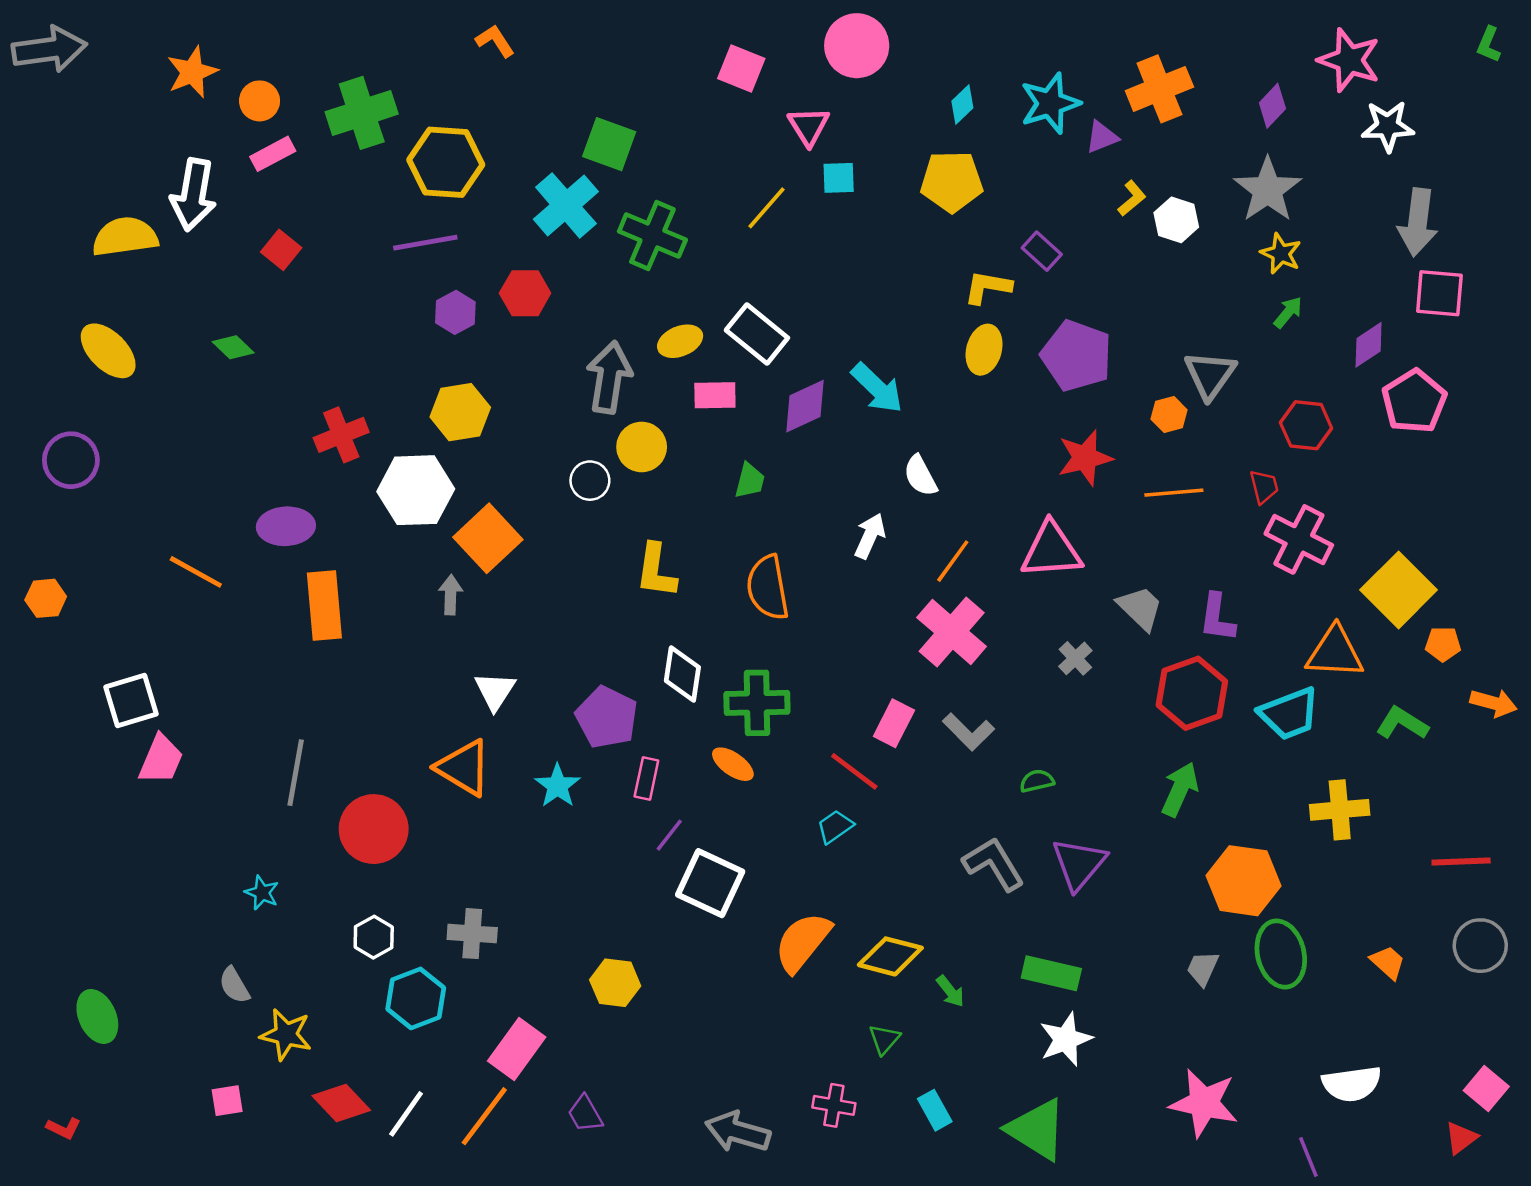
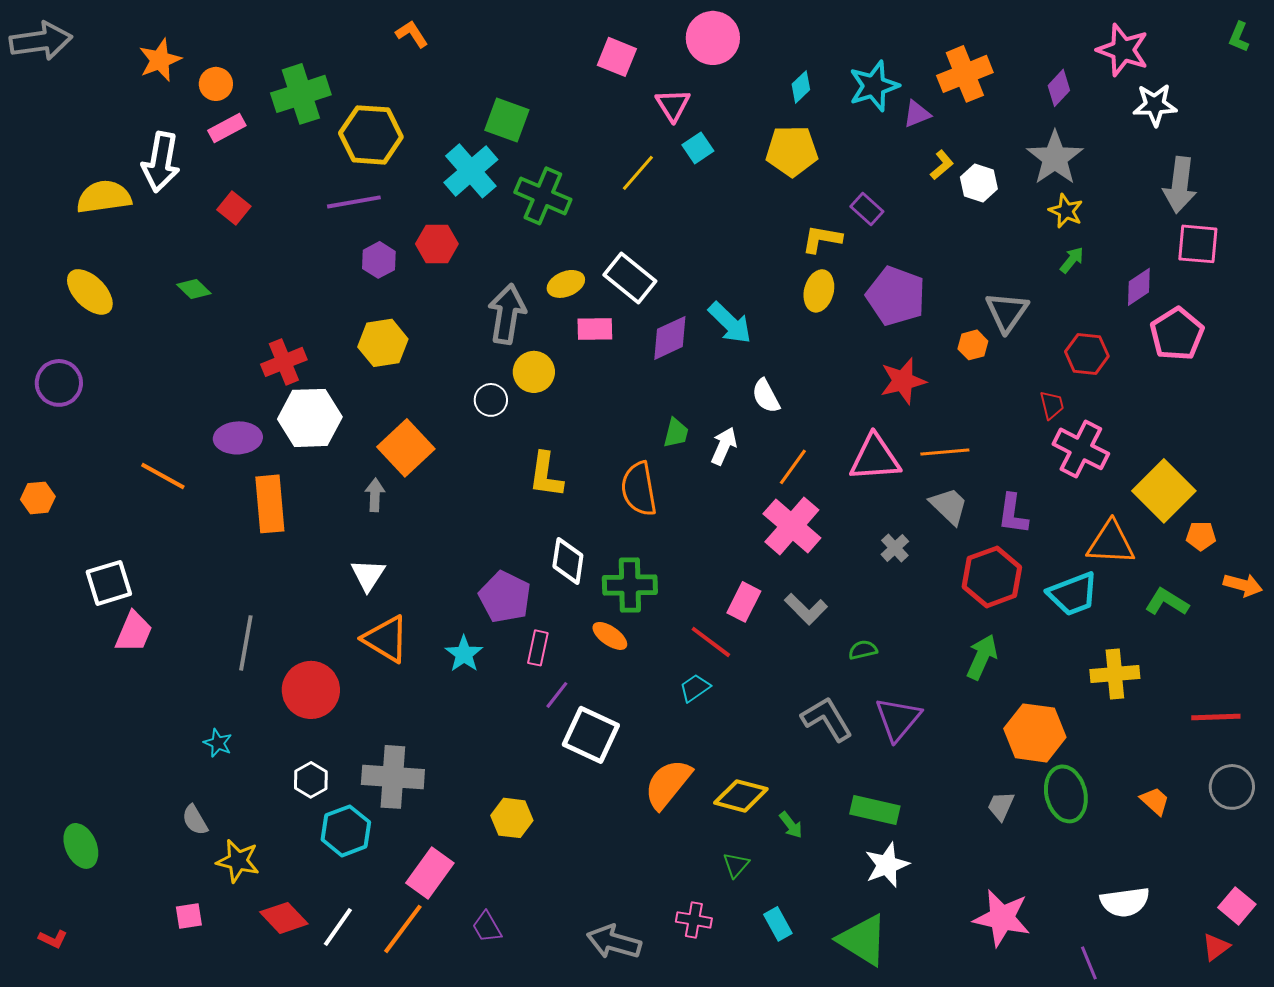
cyan square: (839, 178) -> (698, 148), turned -32
green trapezoid: (750, 481) -> (676, 433), moved
white hexagon: (416, 490) -> (310, 418), moved
orange line: (1174, 493) -> (945, 452), moved
white triangle: (495, 691) -> (368, 575), moved
gray cross: (472, 934) -> (393, 777), size x1.5

